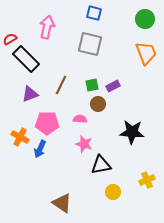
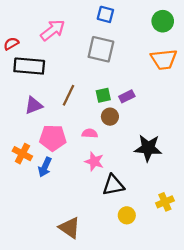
pink arrow: (47, 27) -> (53, 30), turned 40
orange trapezoid: (146, 53) -> (164, 59), turned 105
black rectangle: (26, 59) -> (29, 66), turned -40

